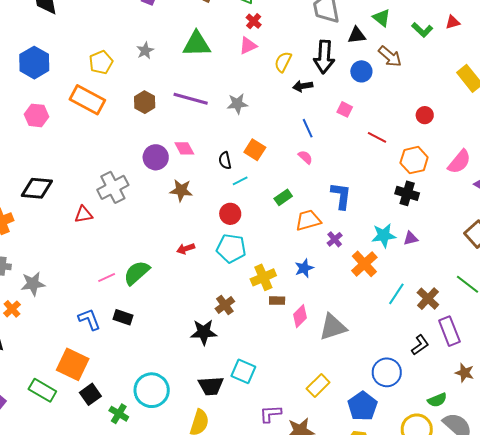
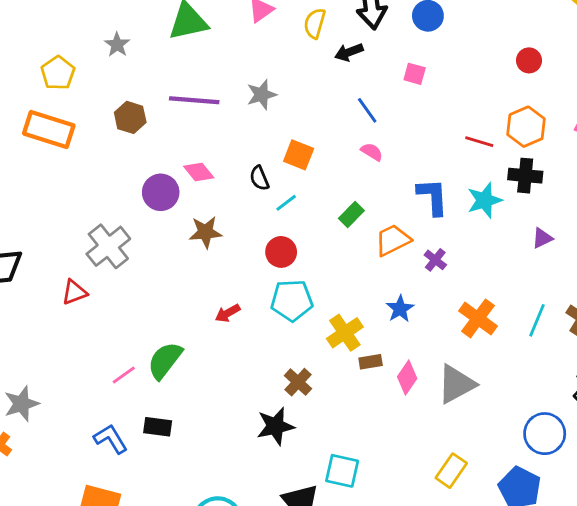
red line: (377, 137) -> (479, 142), moved
cyan star: (384, 235) -> (485, 200), moved
orange cross: (364, 264) -> (478, 318), moved

